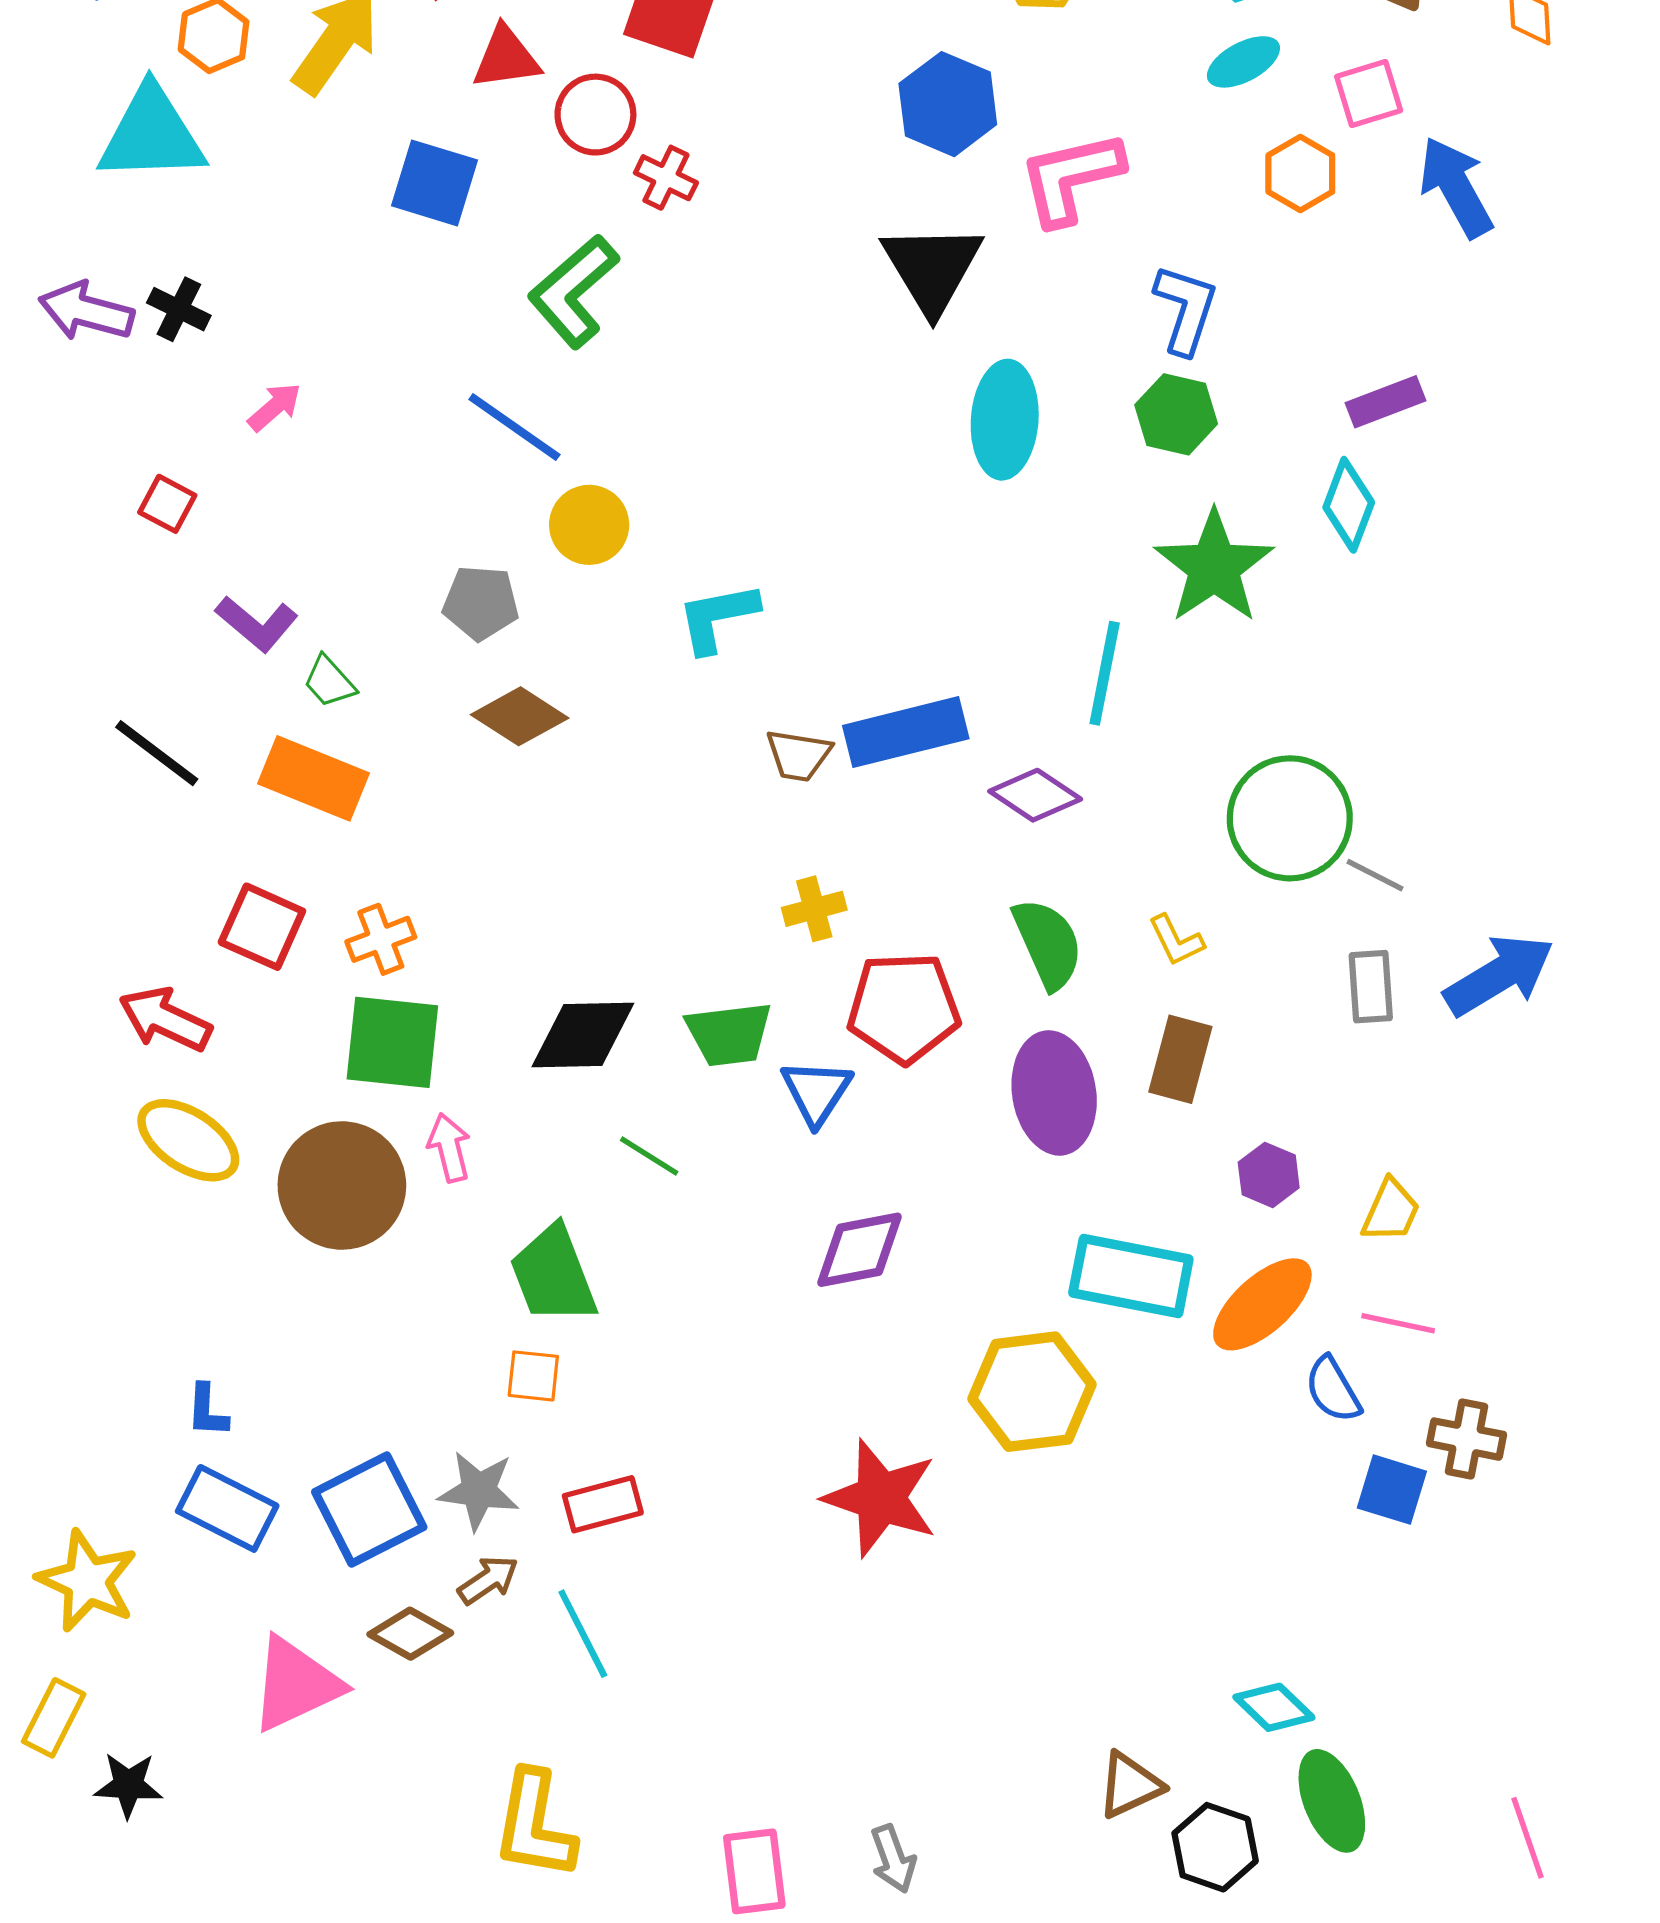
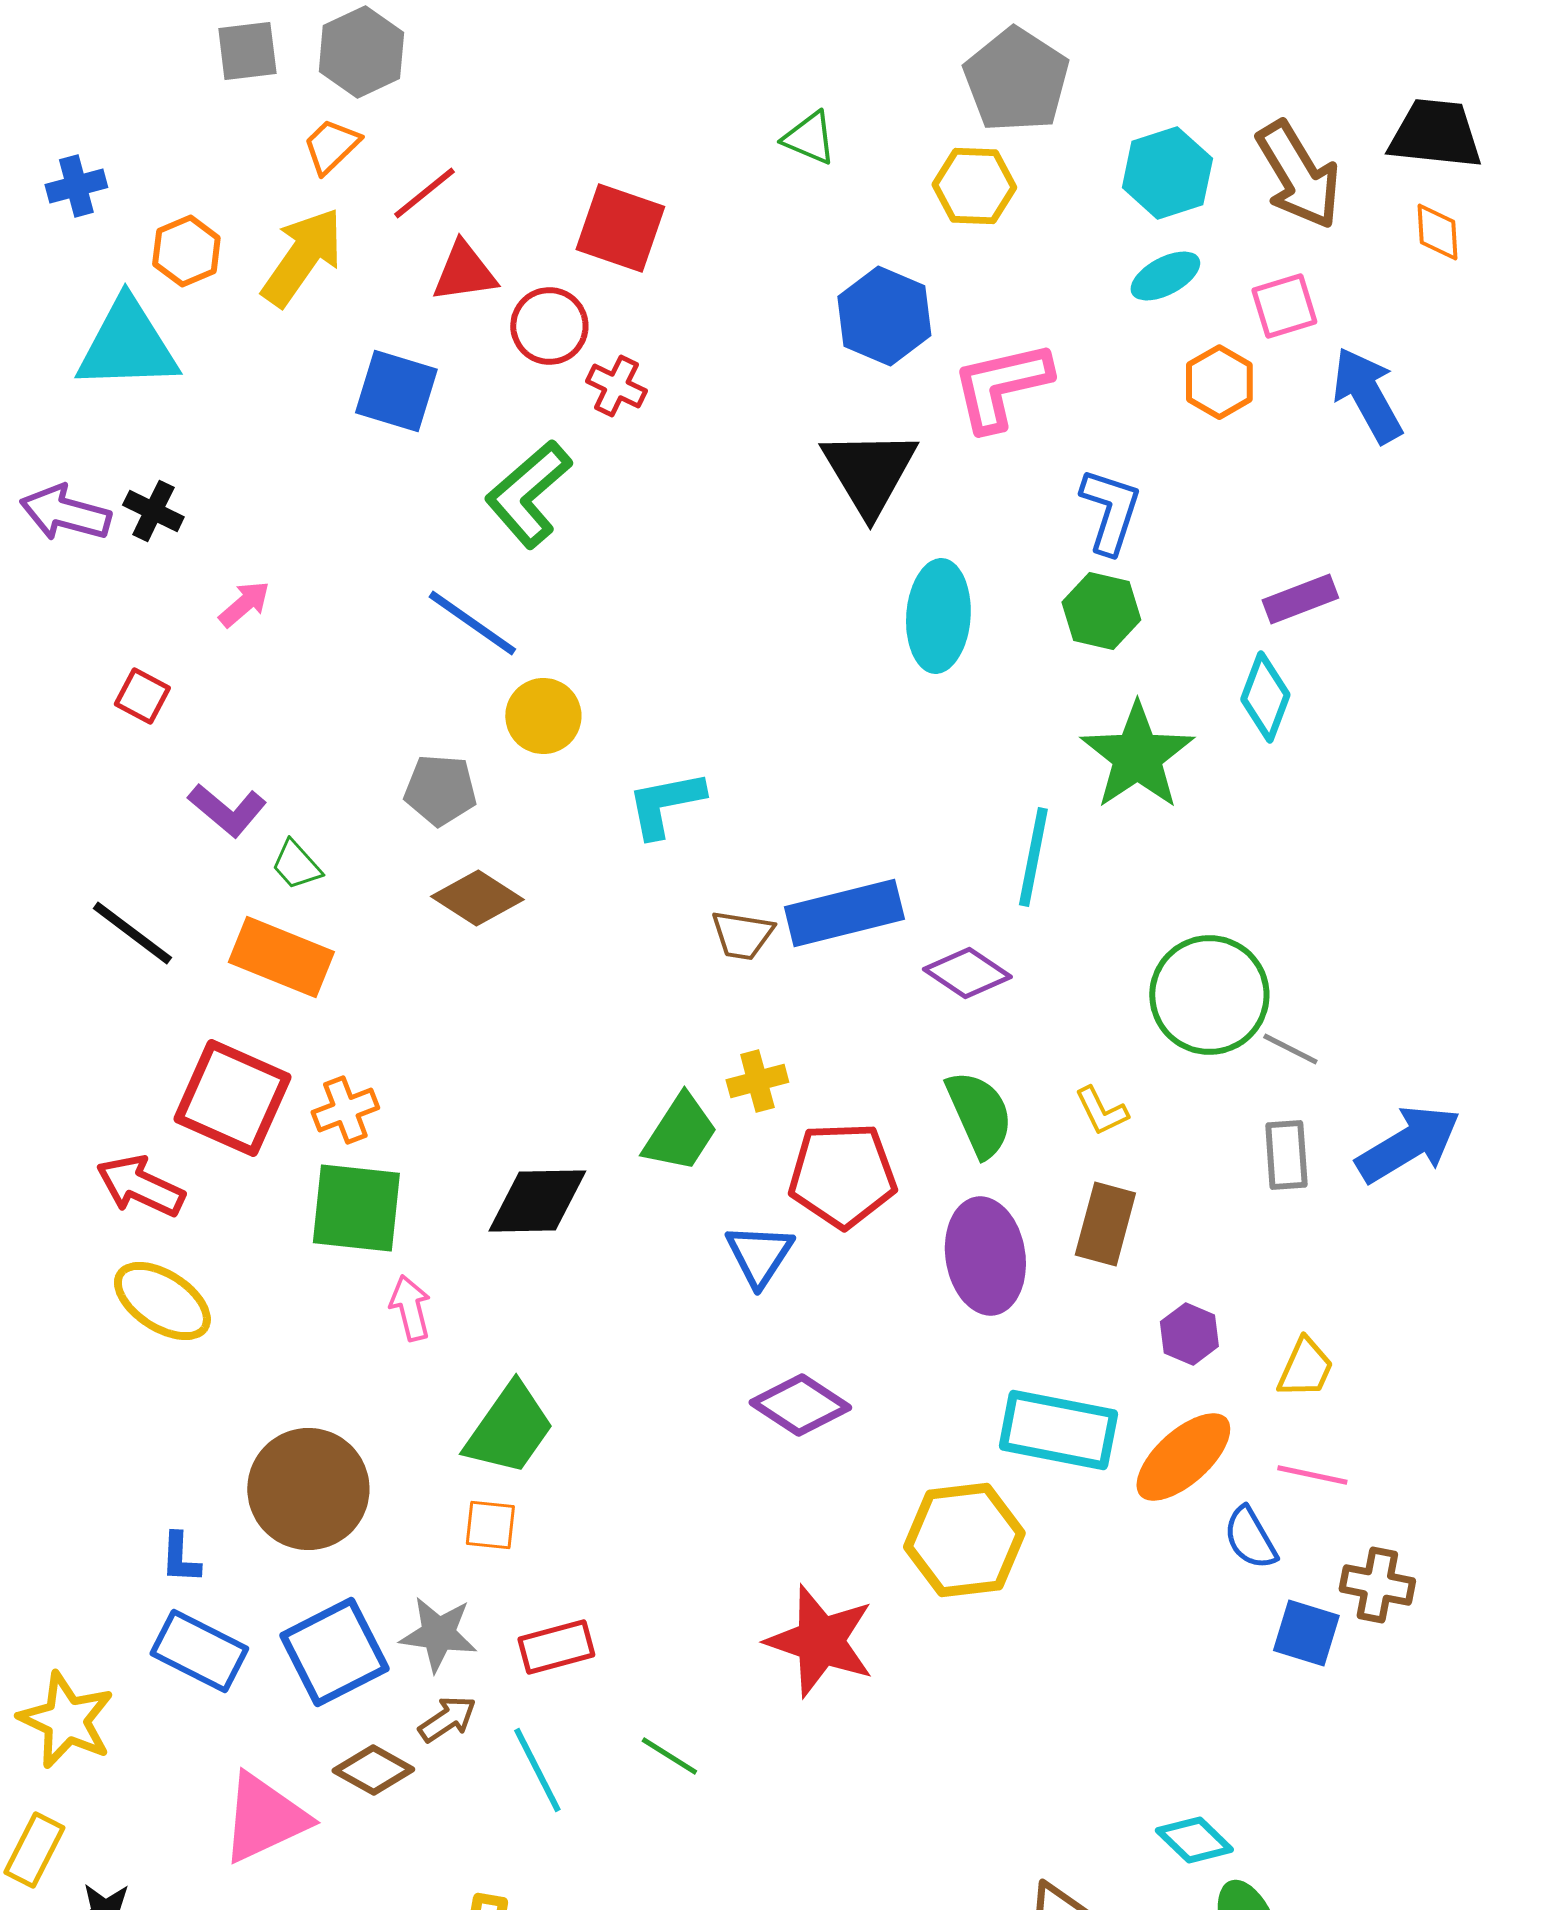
red square: (262, 927) -> (232, 1098), size x1.4
green trapezoid: (729, 1034) -> (680, 1133), moved, turned -50
green line: (649, 1156) -> (669, 1756), moved
brown circle: (342, 1185) -> (308, 1489), moved
purple diamond: (859, 1250) -> (800, 1405), turned 44
green trapezoid: (553, 1275) -> (509, 1429), turned -124

